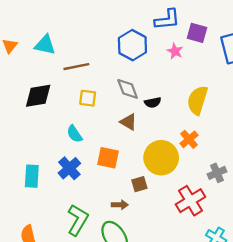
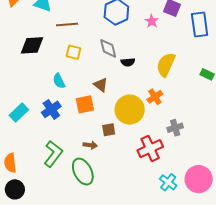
brown triangle: (128, 122) -> (101, 85), moved
orange square: (108, 158) -> (85, 104), turned -30
cyan rectangle: (32, 176) -> (19, 113), turned 36

